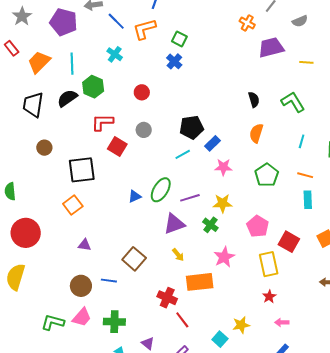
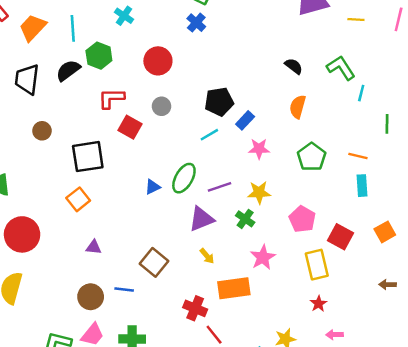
red circle: (142, 92) -> (158, 61), size x1.5
black semicircle: (254, 100) -> (294, 66), turned -35
cyan line: (302, 141) -> (361, 93), moved

